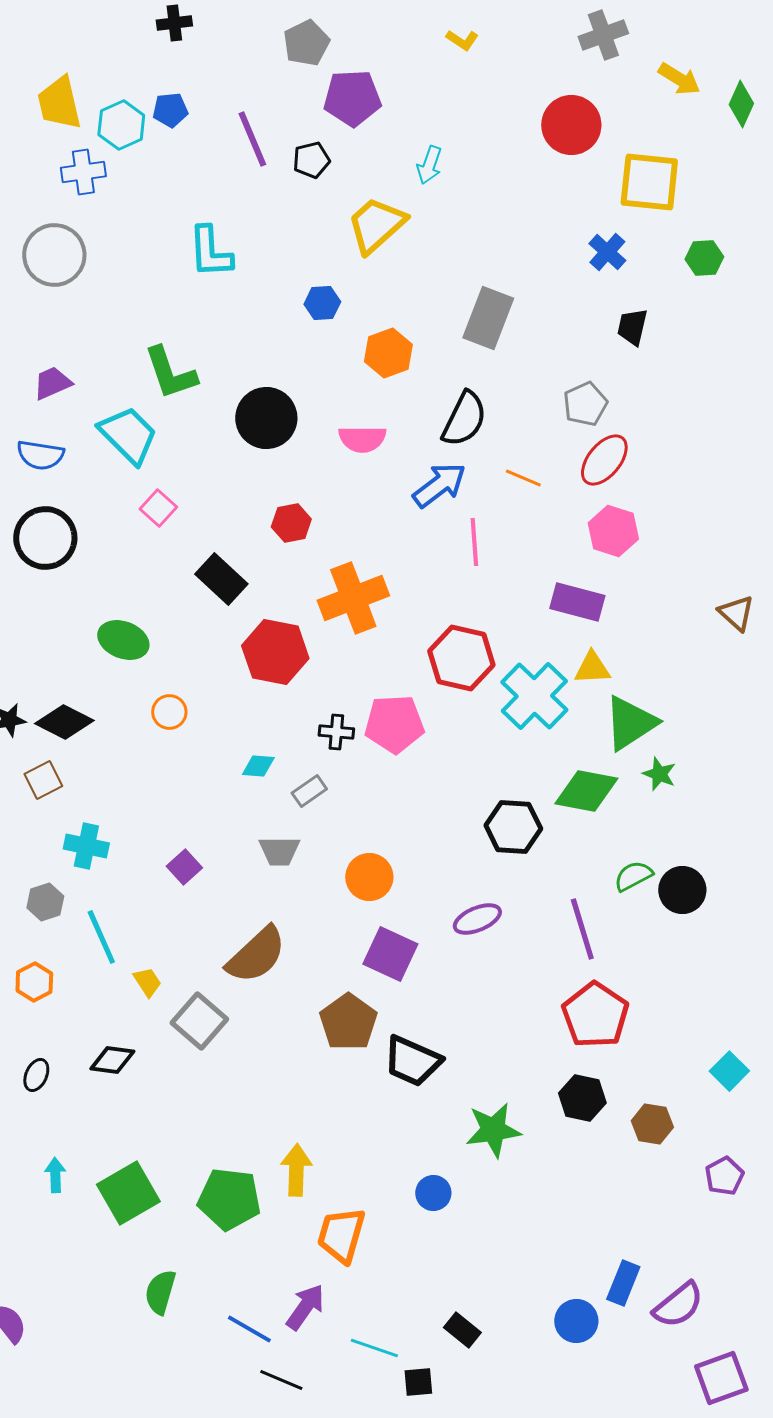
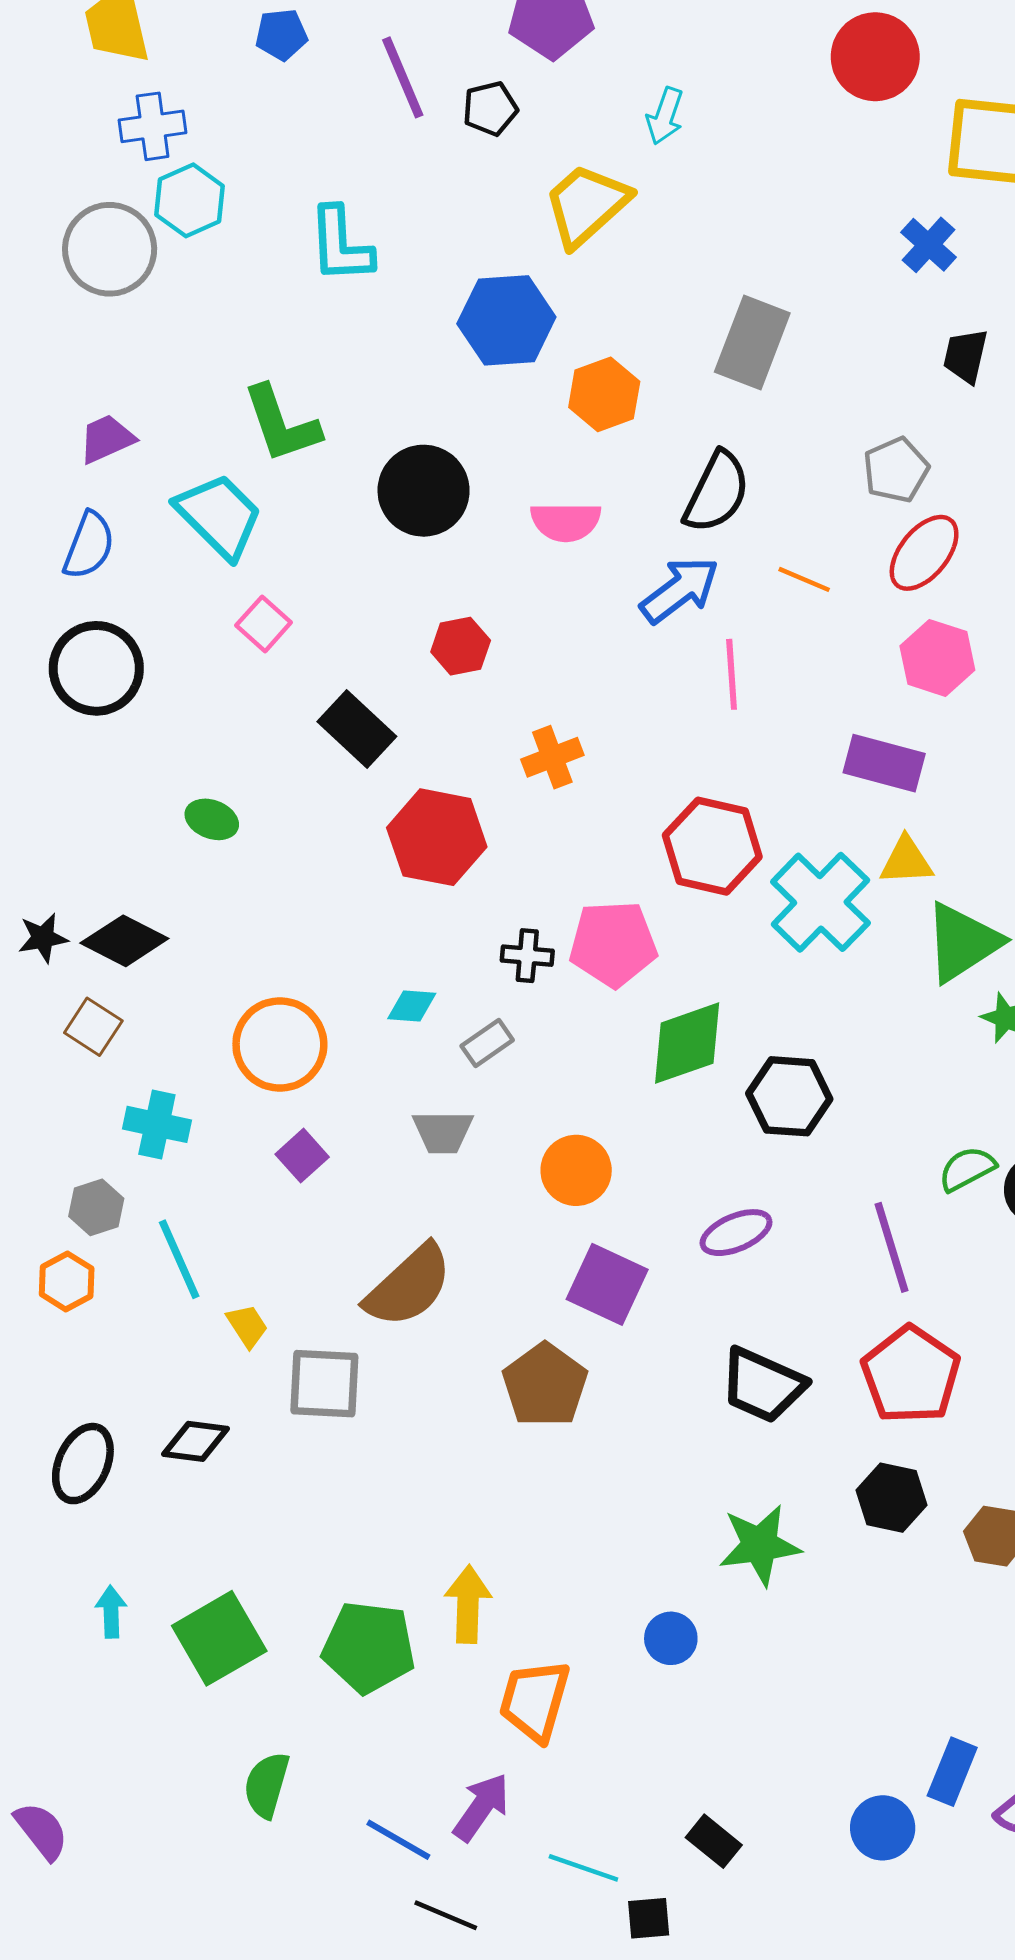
cyan hexagon: (121, 125) -> (190, 200), moved
blue hexagon: (322, 303) -> (506, 320), size x1.8
blue semicircle: (40, 455) -> (89, 545), turned -78
orange cross: (353, 598) -> (552, 757), size x0.6
green ellipse: (123, 640) -> (212, 819), size x0.7
orange circle: (169, 712) -> (280, 1044), moved, size x1.8
brown square: (43, 780) -> (93, 1027), turned -30
green diamond: (586, 791) -> (687, 1043), moved, turned -30
orange hexagon: (34, 982) -> (67, 1281), moved
gray square: (199, 1021) -> (324, 1384), turned -38
black trapezoid: (412, 1061) -> (763, 1385), moved
black ellipse: (36, 1075) -> (83, 1464), size x1.6

